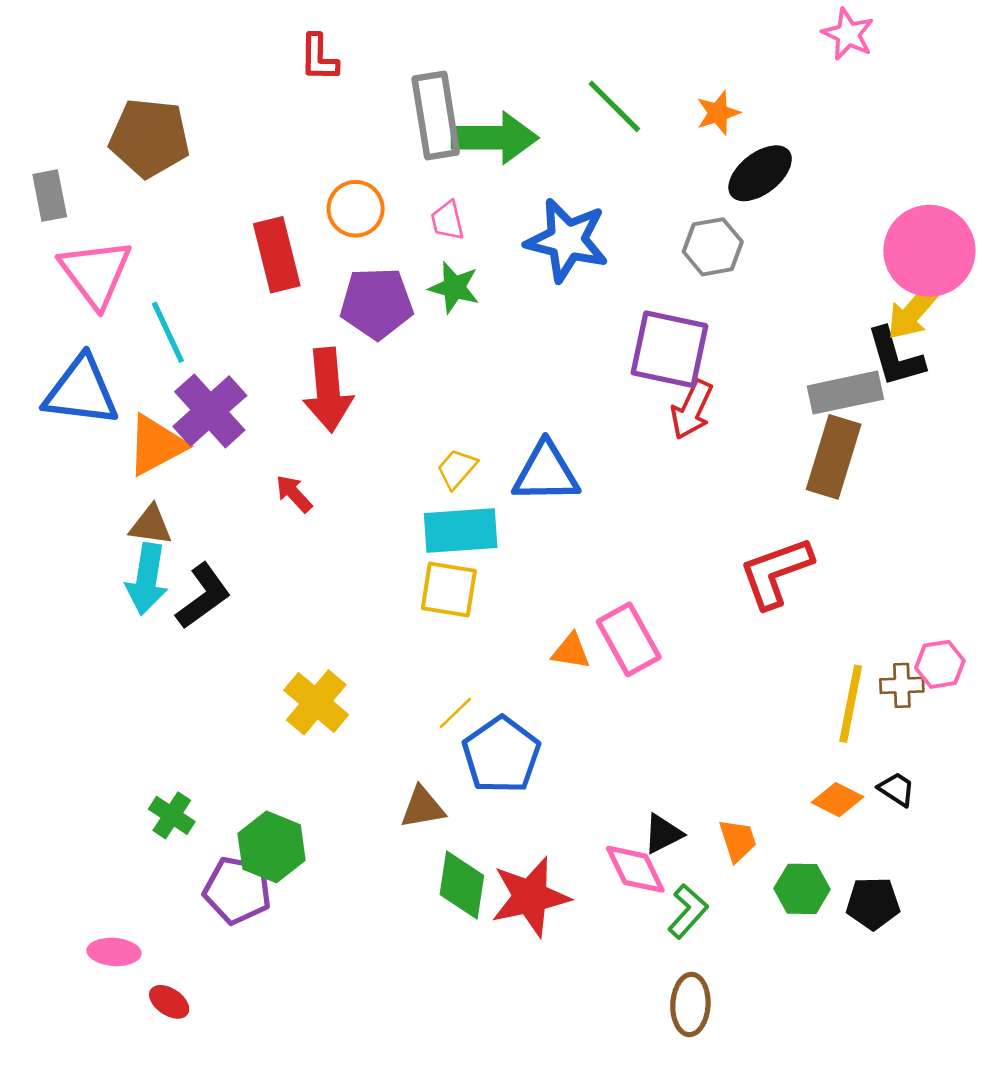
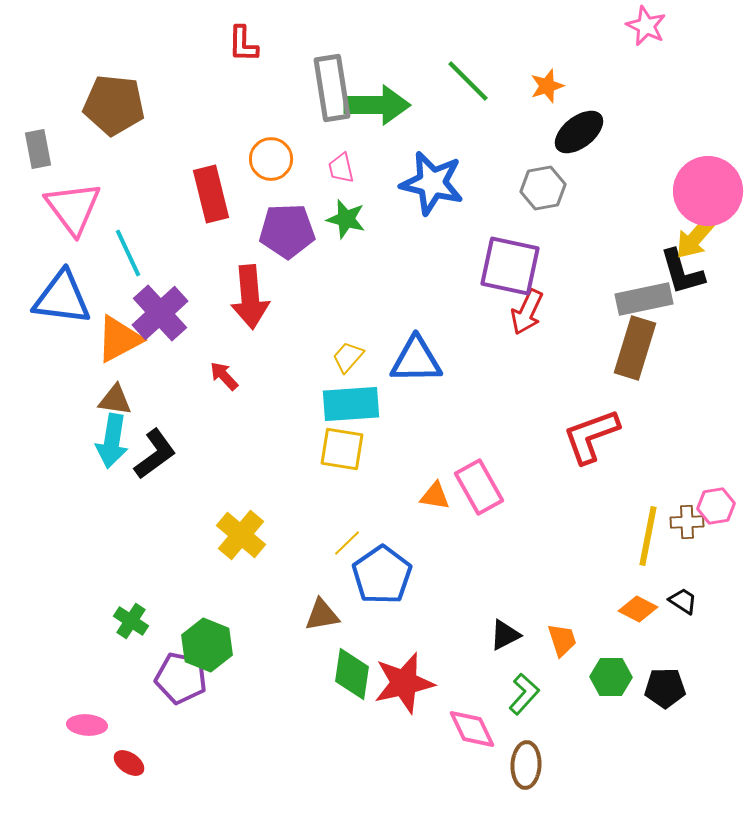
pink diamond: (635, 869) -> (472, 729), moved

